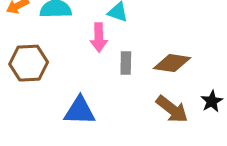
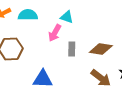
pink arrow: (99, 38) -> (55, 33), turned 30

